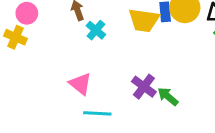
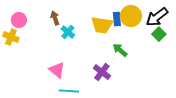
green arrow: (168, 96) -> (120, 50), moved

